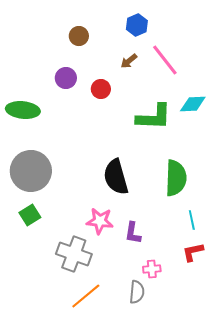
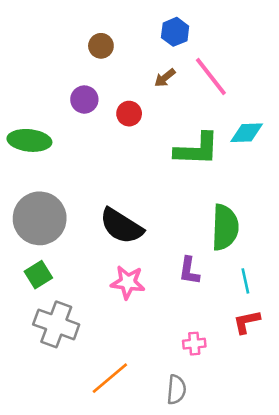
black semicircle: (116, 177) -> (121, 226), moved, turned -42
purple L-shape: (133, 233) -> (189, 271), moved
gray cross: (74, 254) -> (56, 324), moved
gray semicircle: (137, 292) -> (176, 390), moved

